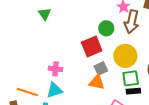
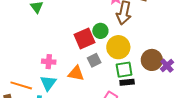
green circle: (106, 28) -> (100, 31), moved
orange triangle: (97, 82) -> (76, 73), moved
cyan triangle: (54, 90) -> (48, 83), turned -36

